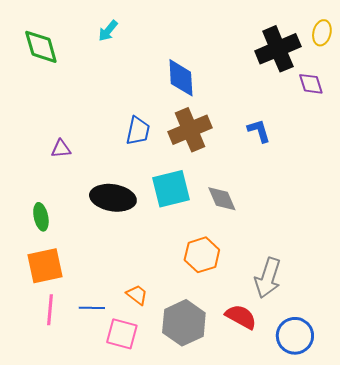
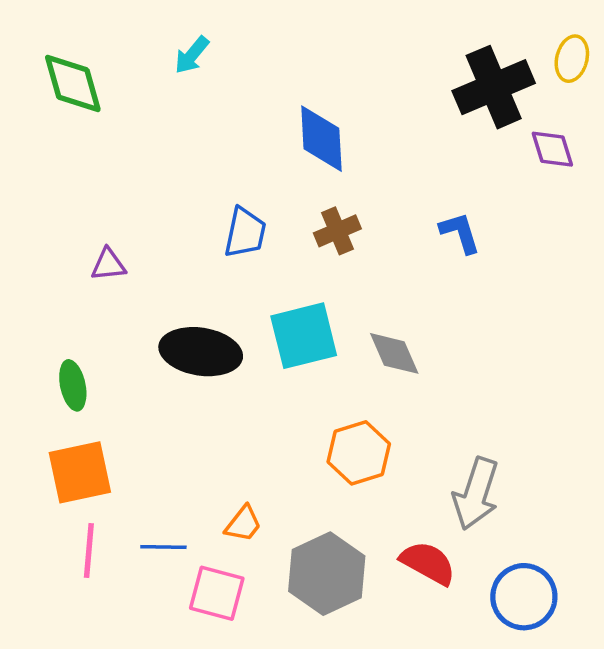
brown cross: (190, 130) -> (337, 231), size x0.6
orange trapezoid: (137, 295) -> (243, 524), turned 90

